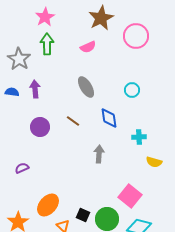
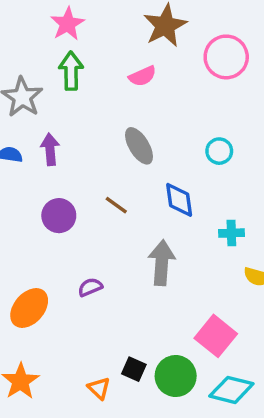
gray arrow: (99, 154) -> (162, 263), size x1.4
purple semicircle: (22, 168) -> (90, 287), moved
orange ellipse: (48, 205) -> (29, 308), moved

